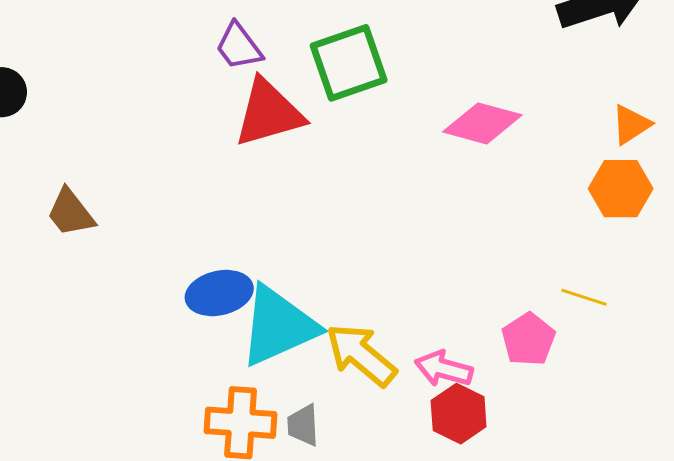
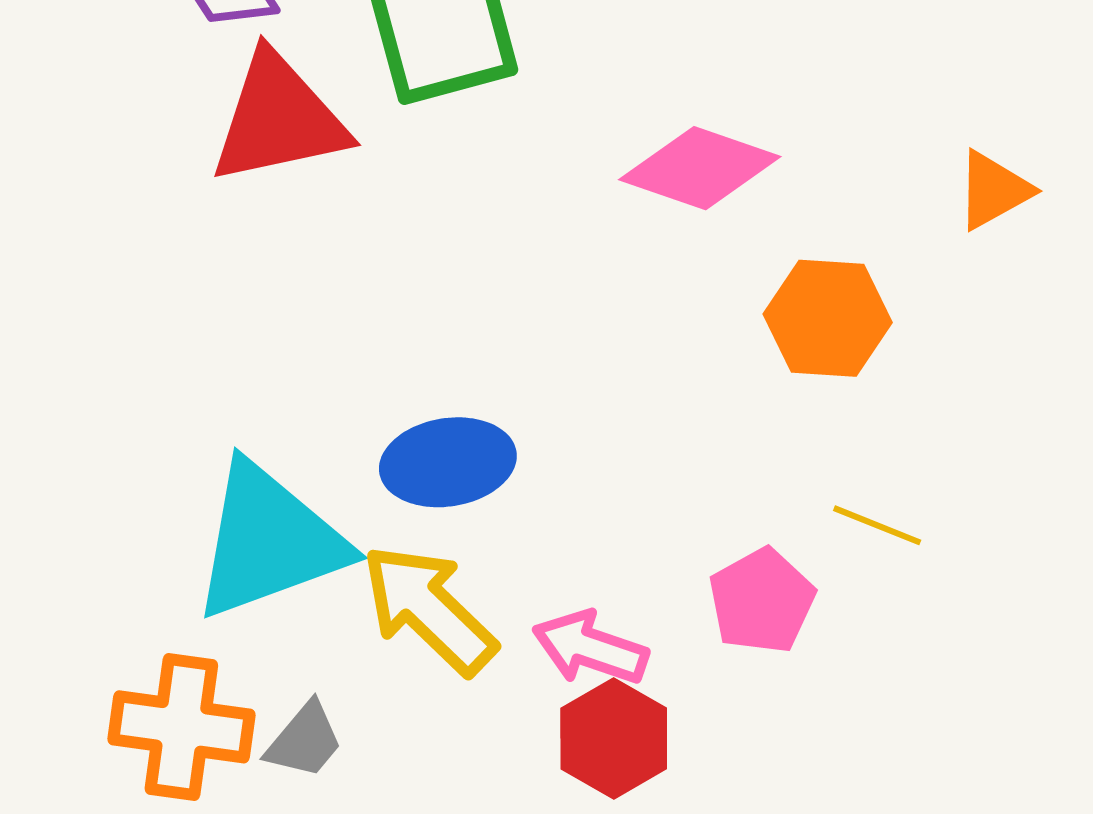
orange hexagon: (621, 189) -> (828, 318), moved
blue ellipse: (219, 293) -> (448, 462), moved
gray trapezoid: (303, 425) -> (305, 740), turned -141

